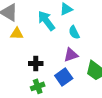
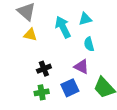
purple triangle: (71, 55) -> (81, 67), turned 35
black cross: (36, 63) -> (44, 69), turned -32

